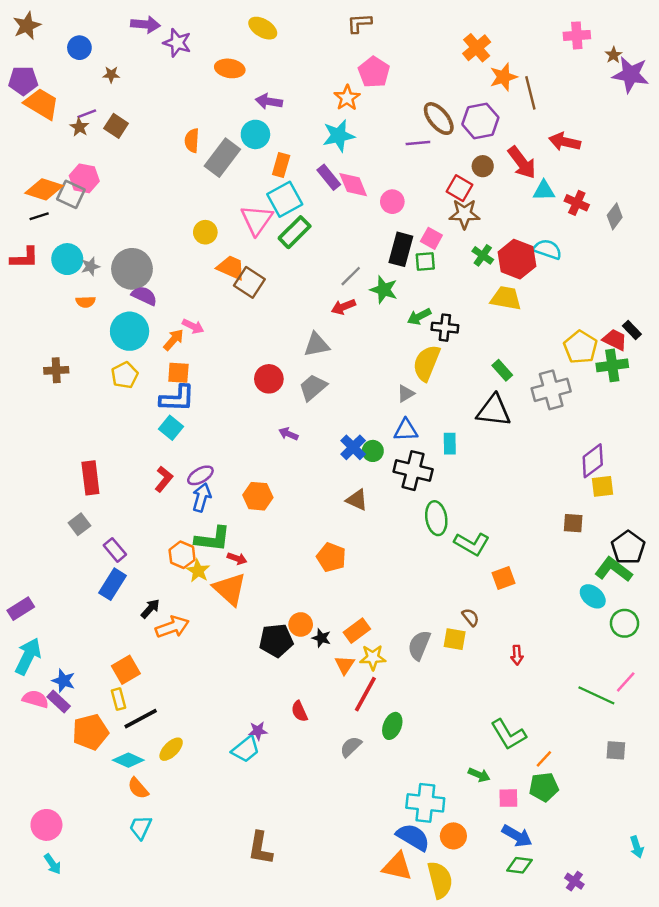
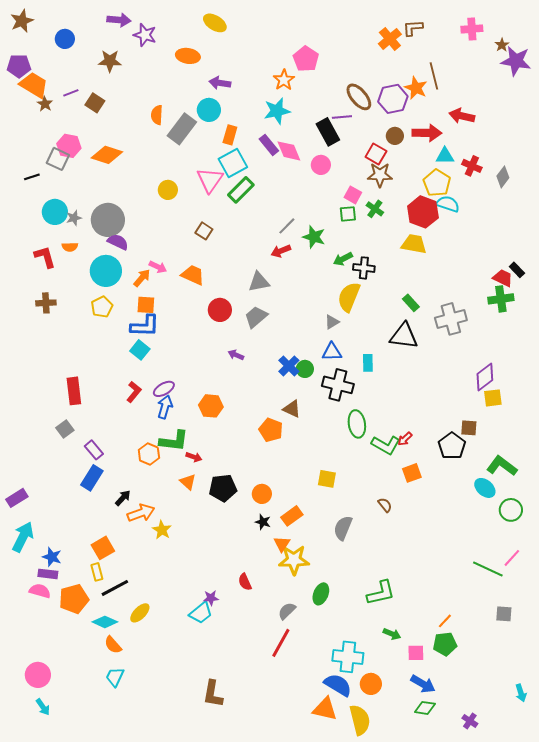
brown L-shape: (359, 23) -> (413, 28), moved
brown star: (111, 75) -> (110, 61), moved, size x1.6
orange star: (504, 77) -> (416, 88), moved, turned -30
brown star: (79, 127) -> (45, 104), moved
red arrow: (522, 163) -> (427, 133), turned -52
orange diamond: (44, 189) -> (107, 155), moved
black rectangle: (401, 249) -> (328, 132), moved, turned -44
green cross: (483, 255) -> (375, 209), moved
red L-shape: (24, 258) -> (45, 257), moved, turned -105
orange trapezoid: (231, 268) -> (193, 275), moved
brown square: (249, 282) -> (204, 231), size x0.7
yellow pentagon: (580, 347) -> (437, 183), moved
black pentagon: (628, 548) -> (452, 446), moved
orange pentagon: (331, 557) -> (271, 430), moved
yellow star: (198, 571) -> (162, 530), moved
orange triangle: (230, 589) -> (188, 482), size x0.6
orange circle: (301, 624) -> (262, 494), moved
yellow square: (455, 639) -> (327, 479), moved
black pentagon: (276, 640) -> (223, 488), moved
red arrow: (517, 655) -> (405, 439), moved, turned 49
yellow star: (373, 657) -> (294, 560), moved, size x1.4
red line: (365, 694) -> (281, 643), moved
pink semicircle: (35, 699) -> (40, 591), moved
purple rectangle: (59, 701) -> (48, 574), turned -36
green L-shape: (508, 734) -> (381, 593), moved, turned -72

